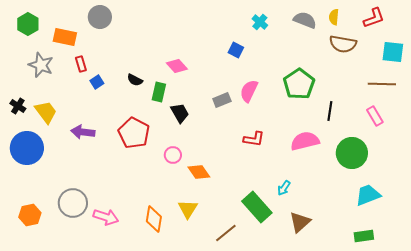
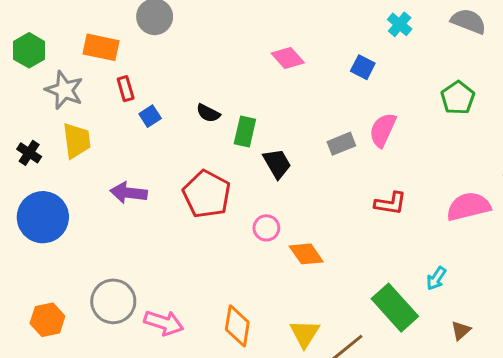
green hexagon: (28, 24) -> (29, 50), moved
pink diamond: (177, 66) -> (288, 58), moved
green pentagon: (299, 84) -> (458, 98), moved, size x0.7
yellow trapezoid: (46, 112) -> (77, 141), moved, turned 30
yellow triangle: (188, 209) -> (305, 334), moved
brown triangle: (300, 222) -> (461, 330), size x0.6

